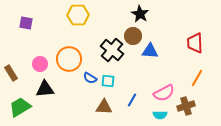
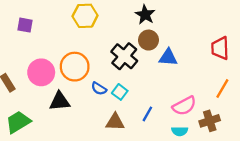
black star: (140, 14) -> (145, 15), moved
pink circle: (40, 64) -> (41, 72), size x1.5
cyan square: (108, 81) -> (120, 92), turned 32
black triangle: (45, 89) -> (60, 101), moved

